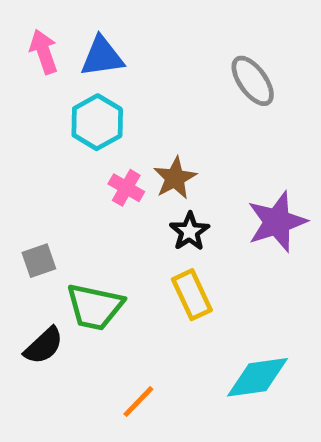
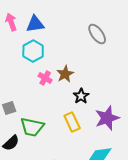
purple star: (277, 222) -> (107, 118), moved
black star: (189, 231) -> (81, 96), moved

